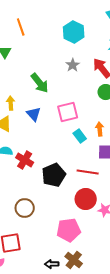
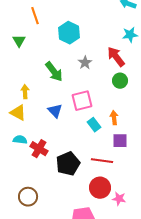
cyan hexagon: (74, 32) -> (69, 33), moved
gray star: (73, 65) -> (85, 63), moved
blue triangle: (34, 114) -> (55, 111), moved
brown circle: (25, 208) -> (28, 197), moved

